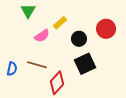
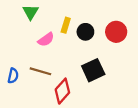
yellow rectangle: (60, 23) -> (66, 25), turned -32
black circle: (79, 39) -> (85, 32), moved

